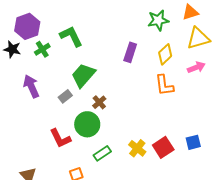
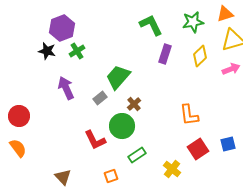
green L-shape: (71, 36) -> (151, 25), moved
orange L-shape: (164, 85) -> (189, 115), moved
yellow cross: (137, 148) -> (172, 169), moved

